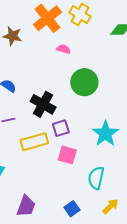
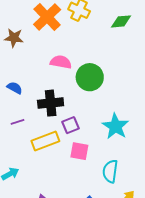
pink semicircle: (64, 49) -> (61, 62), moved, size x1.5
black cross: (43, 104) -> (51, 103), turned -30

